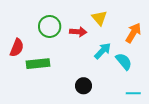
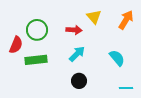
green circle: (50, 26) -> (37, 30), moved
orange arrow: (133, 33) -> (126, 20), moved
cyan arrow: (103, 51) -> (77, 54), moved

